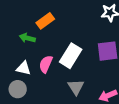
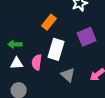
orange rectangle: (45, 21) -> (49, 22), moved
white triangle: (24, 68) -> (17, 63), moved

